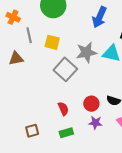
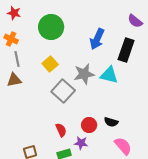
gray line: (29, 35) -> (17, 59), moved
yellow square: (52, 42) -> (50, 64), turned 35
purple star: (95, 123) -> (81, 143), moved

